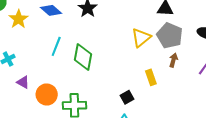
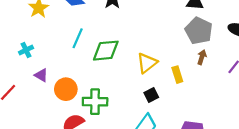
yellow triangle: (141, 38) -> (147, 63), moved
green diamond: (83, 57) -> (106, 51), turned 72

